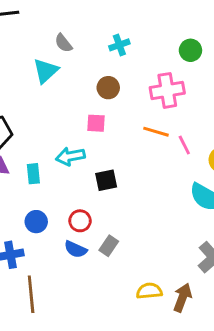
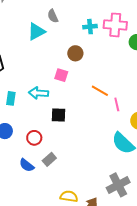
pink cross: (167, 90) -> (115, 25), moved
blue semicircle: (76, 249) -> (27, 165), moved

